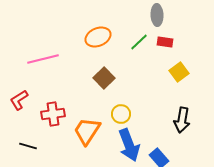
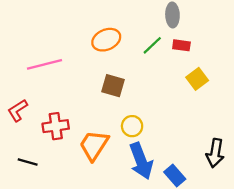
brown square: (104, 78) -> (113, 86), turned -30
black arrow: (182, 120) -> (215, 153), moved

